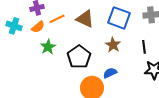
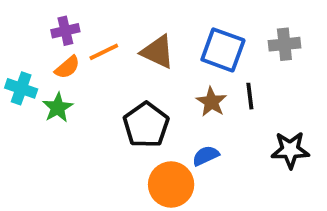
cyan cross: (14, 26) -> (21, 88), moved
green star: (48, 47) -> (58, 108), moved
black line: (144, 47) -> (250, 96), moved

